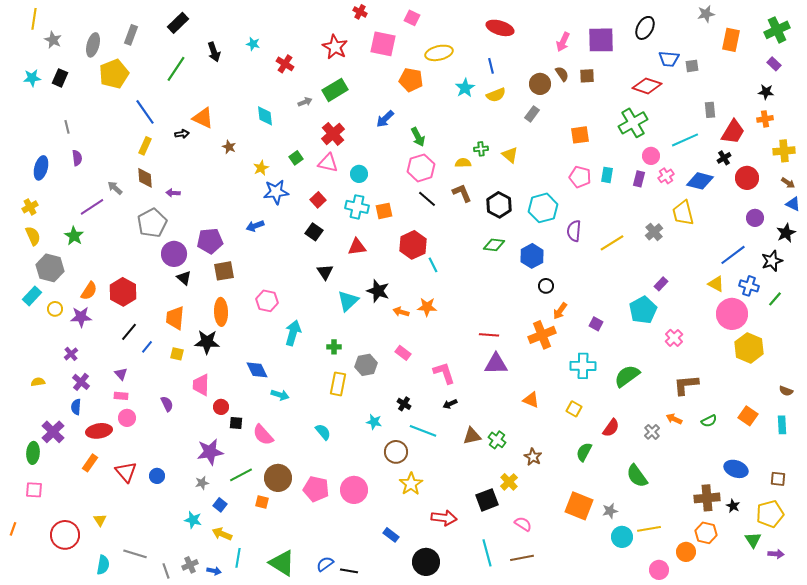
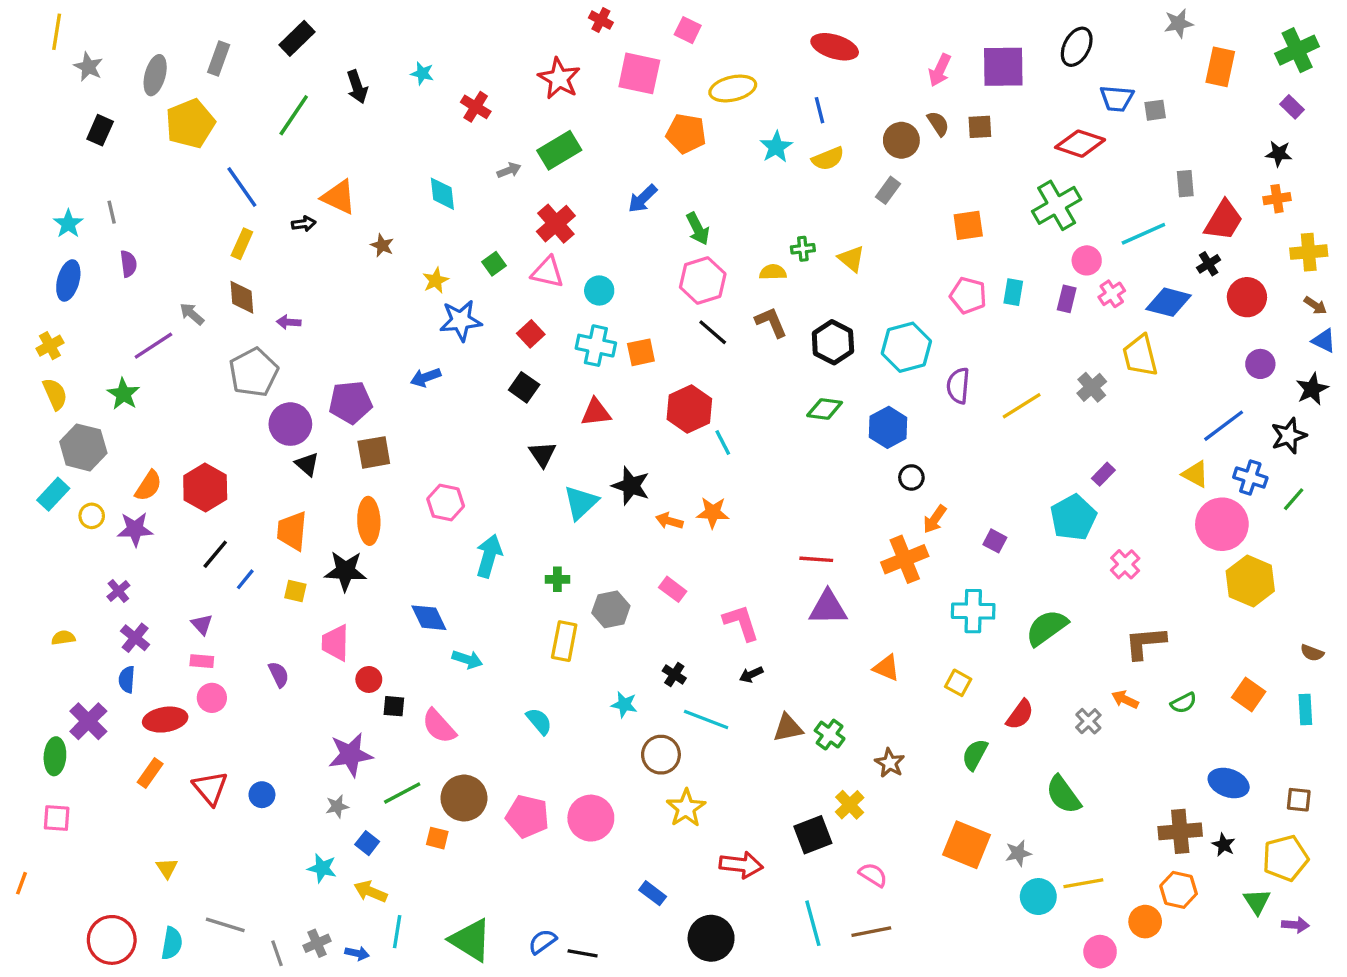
cyan star: (32, 78) -> (68, 224), moved, turned -30
red circle: (65, 535) -> (112, 940), moved

